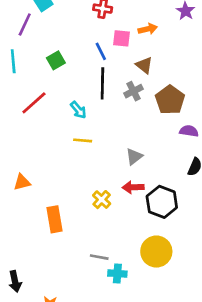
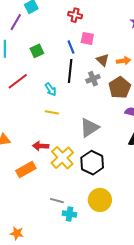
orange arrow: (148, 29) -> (124, 61), moved
gray triangle: (134, 157) -> (89, 128), size x1.5
red arrow: (133, 187) -> (41, 146), moved
yellow cross: (102, 200) -> (62, 158), size x1.6
black hexagon: (162, 202) -> (92, 163), moved
orange rectangle: (55, 219) -> (26, 170), turned 66

